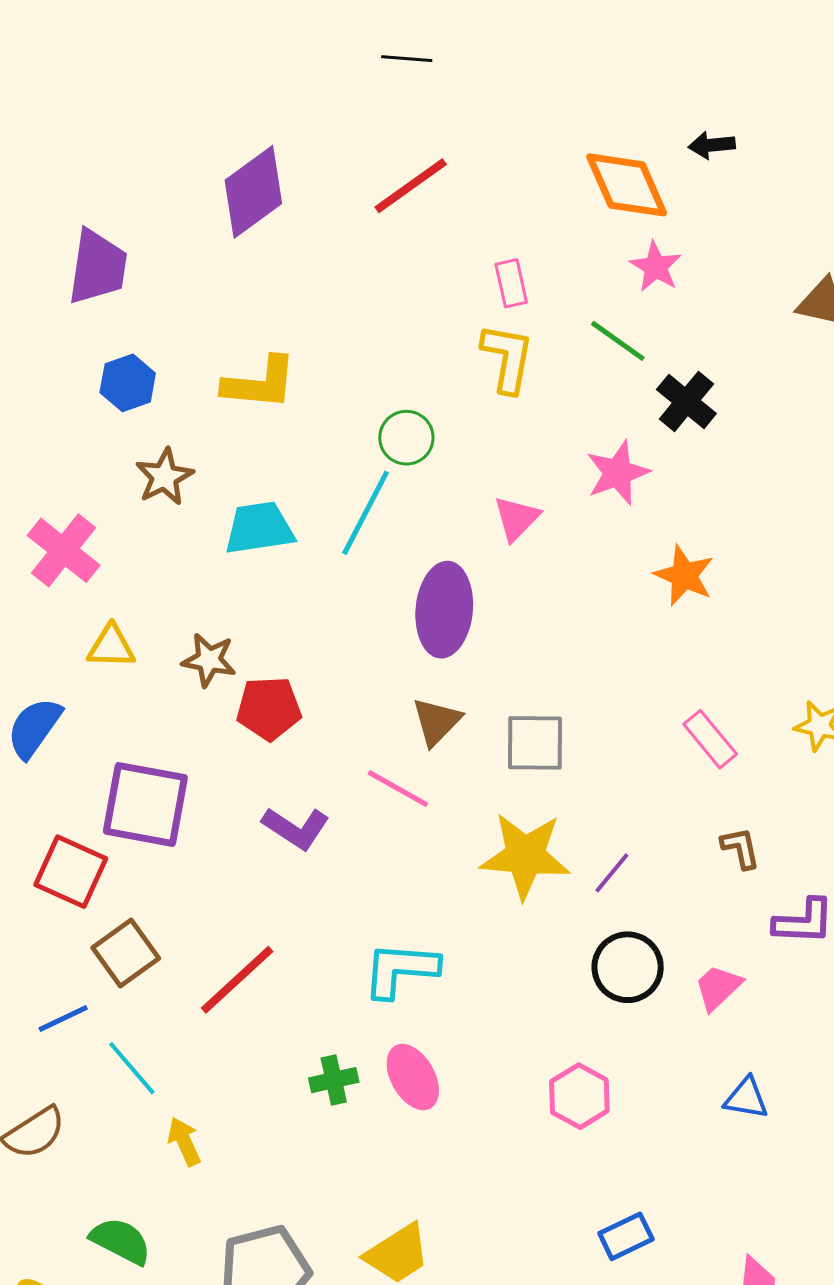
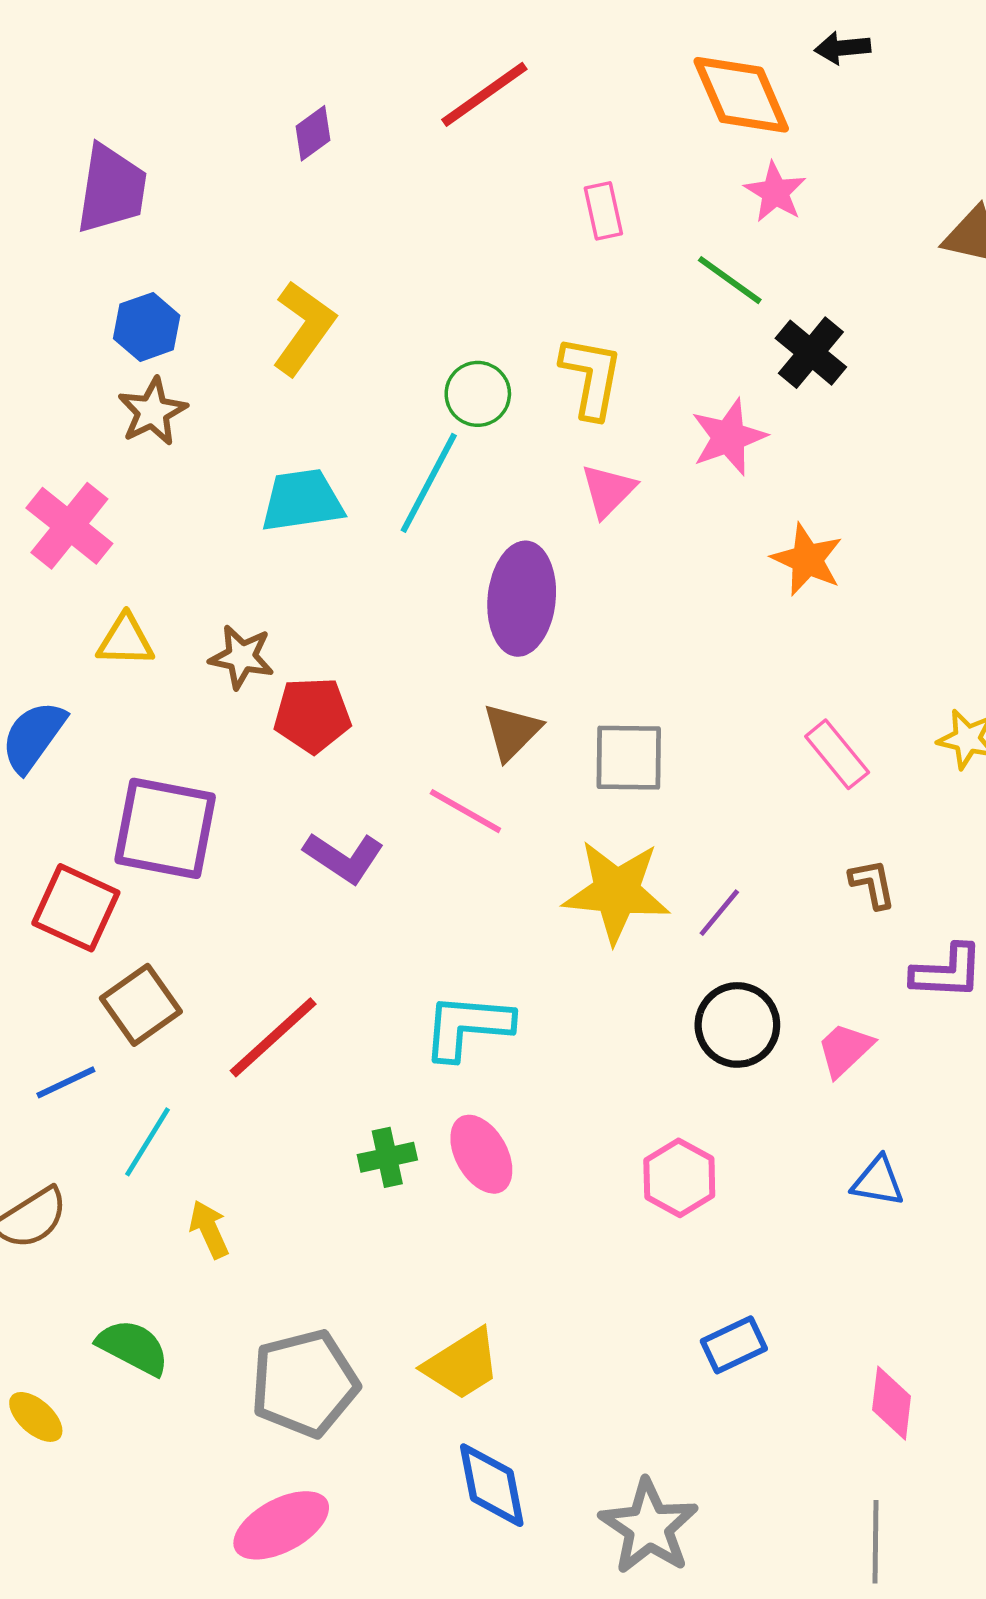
purple diamond: (253, 192) -> (313, 133), moved, size x0.5
yellow L-shape: (507, 358) -> (591, 377), moved
yellow L-shape: (260, 383) -> (304, 328), turned -60
brown star: (164, 477) -> (152, 412), moved
cyan line: (132, 1068) -> (147, 1142), turned 72

